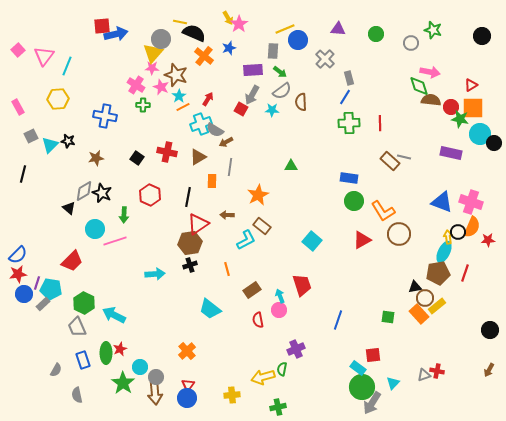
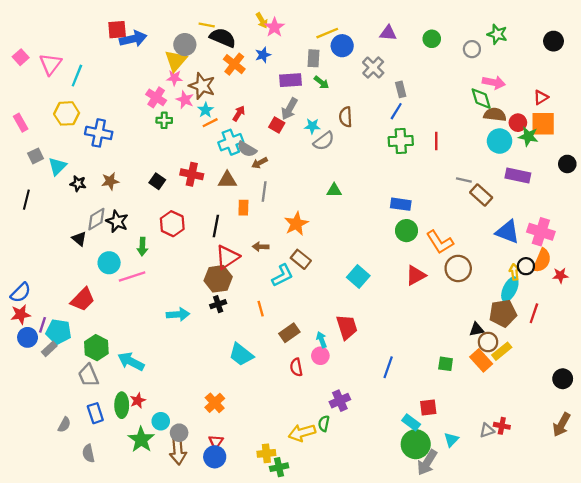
gray semicircle: (282, 91) -> (324, 141), moved
blue cross: (105, 116) -> (99, 133), moved
cyan circle: (480, 134) -> (500, 141), moved
black star: (68, 141) -> (78, 184), moved
brown triangle: (198, 157) -> (227, 180), turned 30
brown rectangle: (390, 161) -> (481, 195), moved
brown arrow: (489, 370) -> (562, 425), size x1.5
green cross: (278, 407) -> (279, 467), moved

